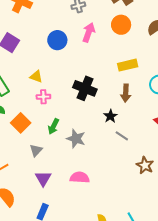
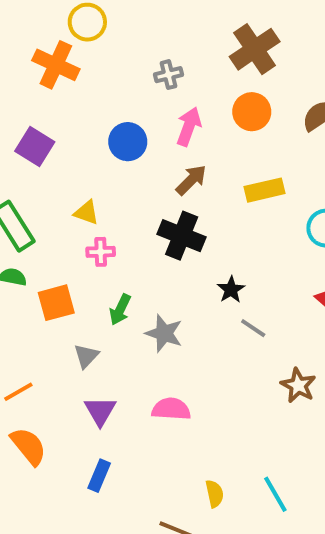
brown arrow: (126, 93) -> (191, 180), moved, turned -138
orange square: (21, 123) -> (56, 303), turned 30

